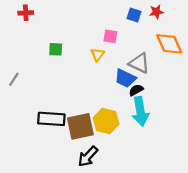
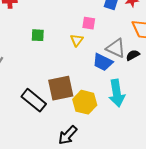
black semicircle: (136, 90) -> (133, 55), moved
black rectangle: (51, 119) -> (34, 100), turned 35
brown square: (80, 126) -> (61, 88), moved

